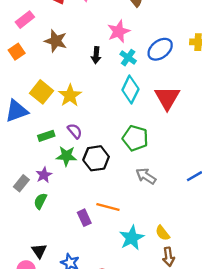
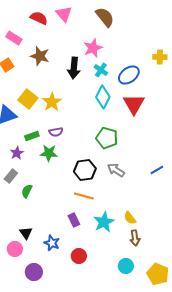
pink rectangle: (25, 20) -> (14, 38), turned 70
blue ellipse: (160, 49) -> (129, 75), moved
black arrow: (96, 55) -> (74, 68), size x1.5
purple semicircle: (75, 131) -> (56, 132), turned 120
black hexagon: (96, 158) -> (85, 170), moved
purple star: (44, 175) -> (17, 153), moved
purple rectangle: (84, 218) -> (74, 220), moved

